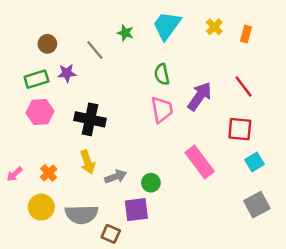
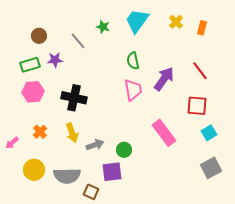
orange cross: (49, 173) -> (40, 132), moved

